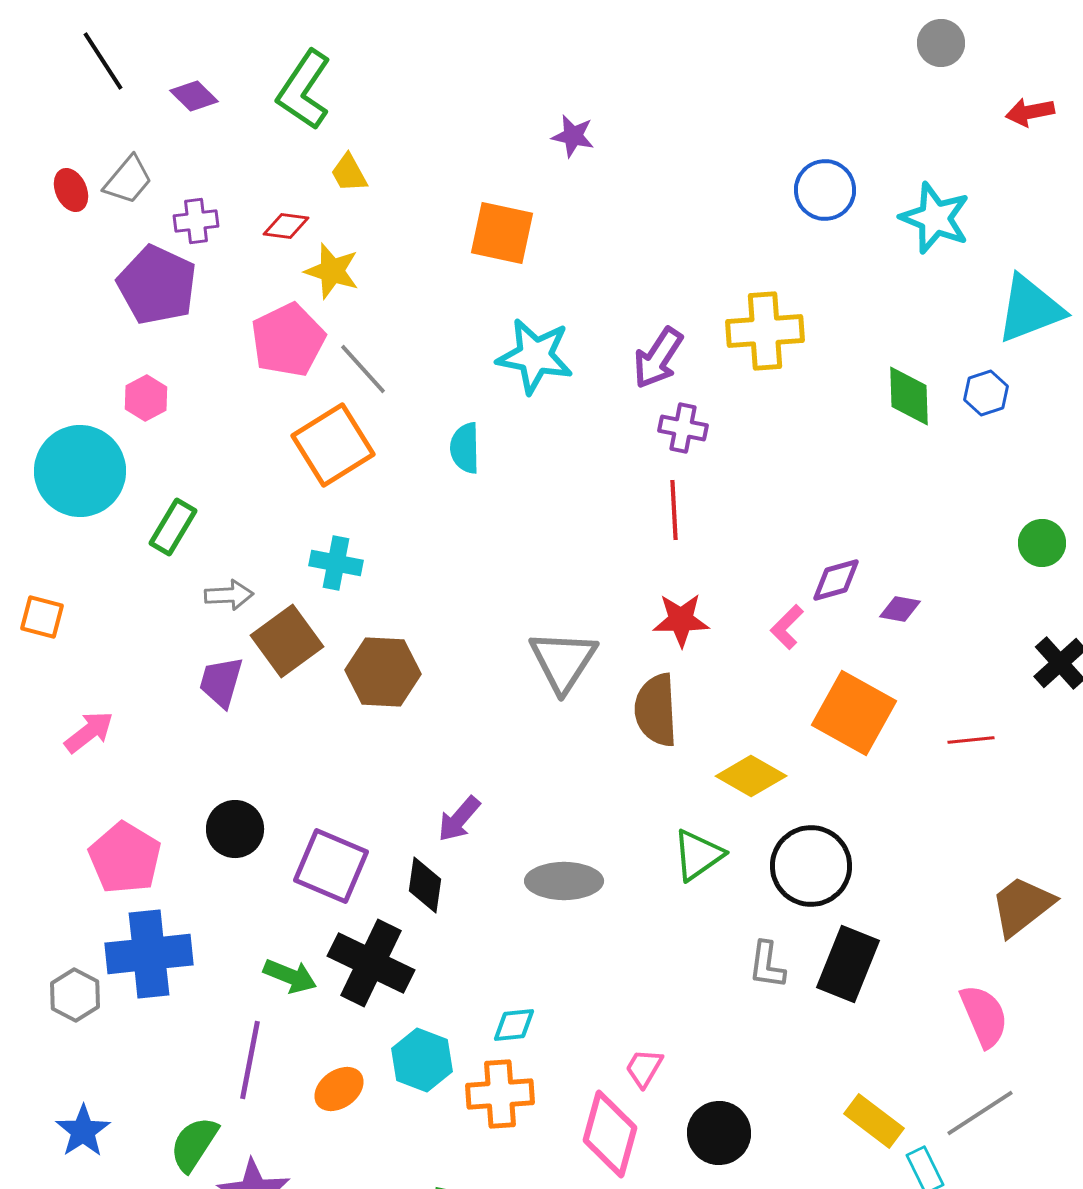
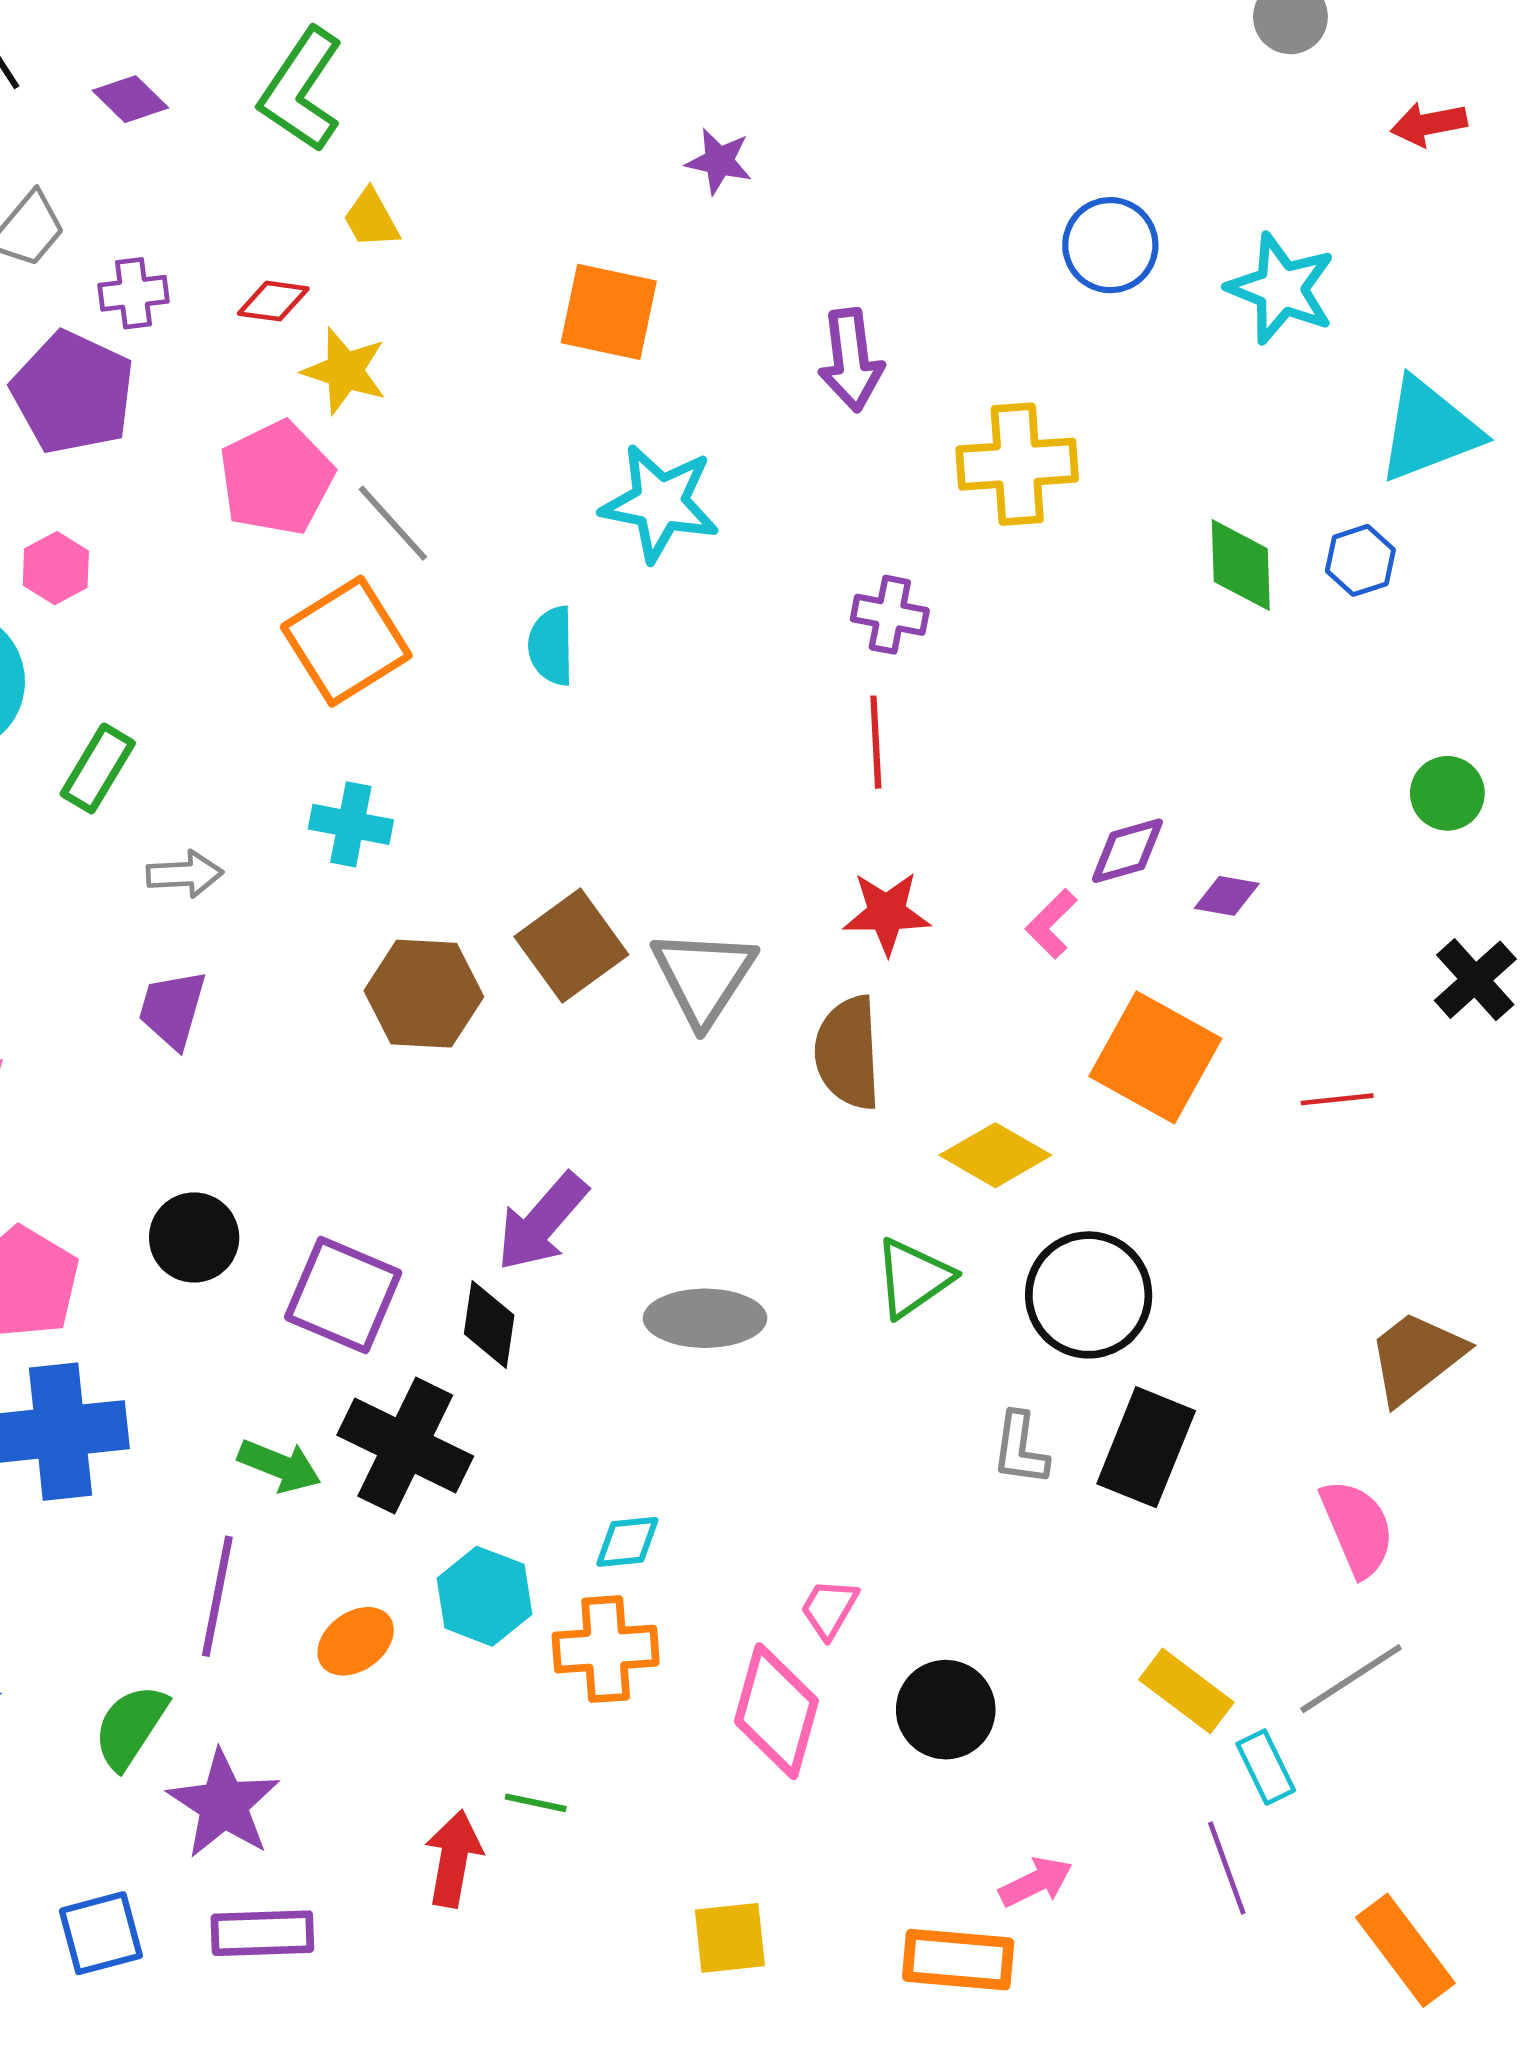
purple arrow: (658, 358) -> (851, 360), moved, turned -40
brown square: (287, 641) -> (571, 946), moved
purple arrow: (459, 819) -> (542, 1222), size x1.4

